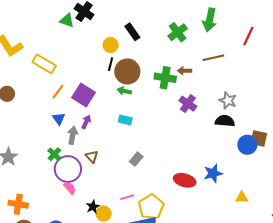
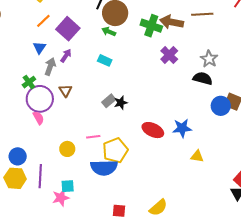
brown arrow: (185, 71) -> (172, 22), size x1.6
yellow triangle: (242, 198) -> (197, 156), moved
black star: (93, 207) -> (121, 103), moved

